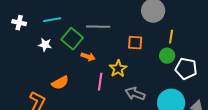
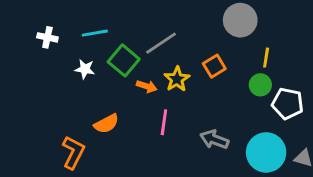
gray line: (98, 27) -> (161, 43), turned -35
orange square: (135, 43) -> (214, 66), turned -35
yellow star: (118, 69) -> (177, 79), moved

